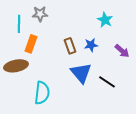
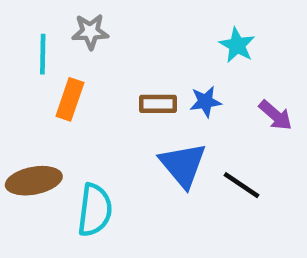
brown rectangle: (70, 46) -> (158, 104), turned -70
brown ellipse: (16, 66) -> (34, 181), moved

